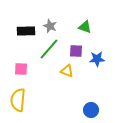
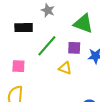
gray star: (50, 26) -> (48, 10), moved
green triangle: (85, 27) -> (83, 24), size x1.5

